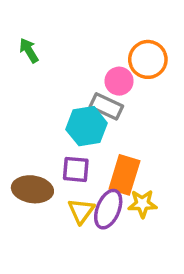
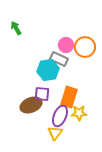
orange circle: (148, 59) -> (85, 47), moved
brown ellipse: (32, 189) -> (31, 105), moved, turned -30
yellow triangle: (81, 211) -> (55, 133), moved

